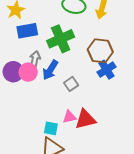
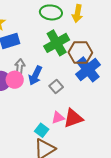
green cross: (61, 39) -> (57, 43), moved
blue cross: (107, 70) -> (88, 69), size x1.4
cyan square: (51, 128) -> (42, 130), turned 32

